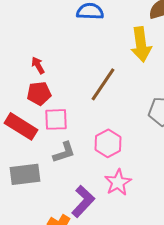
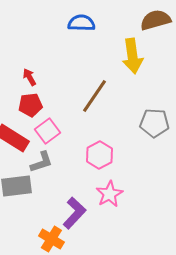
pink square: (56, 119) -> (47, 131), turned -35
gray L-shape: (64, 152) -> (41, 162), moved

